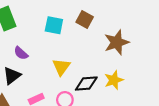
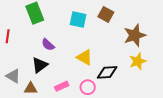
yellow triangle: (61, 67) -> (85, 57), turned -36
yellow star: (114, 80) -> (138, 61), moved

